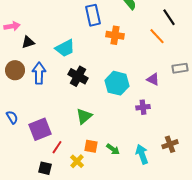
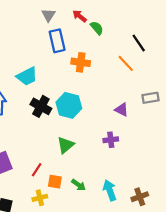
cyan hexagon: (117, 83) -> (69, 105), moved
green triangle: (84, 116) -> (66, 145), moved
brown cross: (170, 144) -> (140, 197), moved
red line: (57, 147) -> (37, 170), moved
yellow cross: (77, 161) -> (40, 198), turned 32

